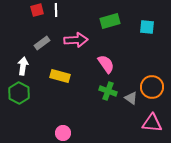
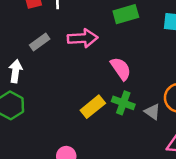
yellow rectangle: (60, 76) -> (93, 107), moved, turned -54

